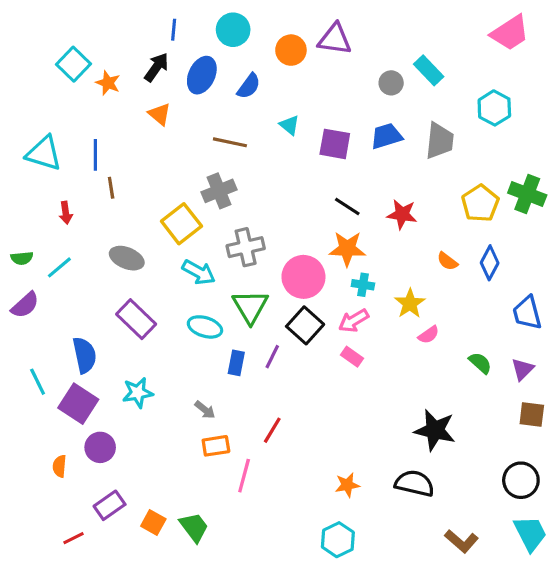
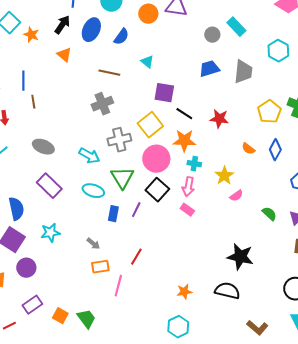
purple square: (335, 144) -> (164, 93), moved
yellow square: (181, 224) -> (150, 125), moved
pink arrow: (354, 321) -> (188, 187), turned -48

